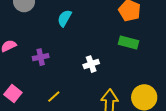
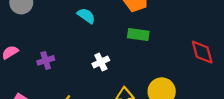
cyan semicircle: (65, 18) -> (86, 16), moved, turned 102

